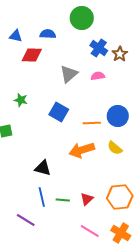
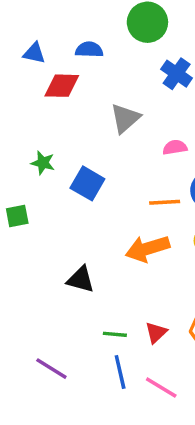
pink semicircle: (98, 76) -> (175, 147), moved
blue square: (59, 112) -> (87, 183), moved
blue line: (42, 197) -> (120, 372), moved

